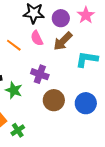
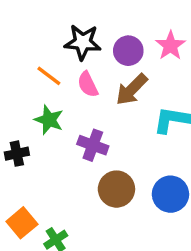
orange line: (14, 45) -> (49, 76), moved
green star: (14, 90) -> (49, 120), moved

